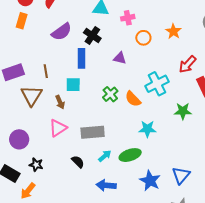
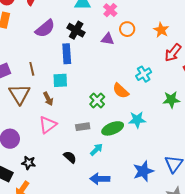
pink cross: (128, 18) -> (110, 10), turned -32
orange star: (173, 31) -> (161, 30), moved
purple triangle: (120, 58) -> (108, 39), moved
cyan cross: (157, 84) -> (144, 74), size x0.7
green cross: (110, 94) -> (97, 100), moved
gray rectangle: (93, 132) -> (83, 127), size x0.6
green ellipse: (130, 155) -> (113, 128), moved
blue star: (150, 181) -> (143, 171), turned 30

